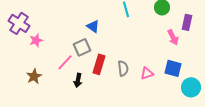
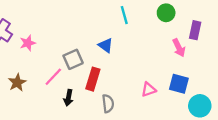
blue triangle: (93, 26) -> (106, 45), moved
pink star: (36, 40) -> (28, 43), moved
gray semicircle: (123, 68) -> (108, 103), moved
brown star: (34, 76) -> (17, 83), moved

